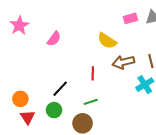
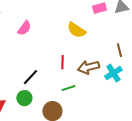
brown arrow: (123, 62) -> (88, 67), moved
green line: (91, 102) -> (68, 88), moved

